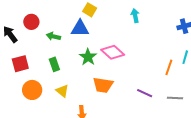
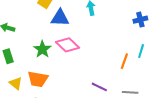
blue triangle: (80, 28) -> (60, 18), moved
orange trapezoid: (103, 85) -> (38, 79), moved

